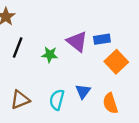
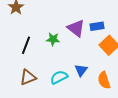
black line: (18, 47) -> (26, 45), moved
cyan semicircle: (57, 100) -> (59, 77), turned 48

